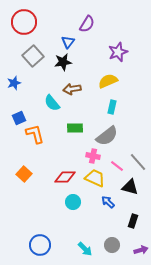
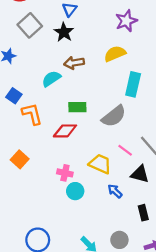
black star: (63, 62) -> (64, 32), turned -30
cyan semicircle: (52, 103) -> (51, 79), turned 96
cyan rectangle: (112, 107) -> (133, 84), moved, size x1.5
blue square: (19, 118) -> (14, 96), turned -32
pink cross: (93, 156) -> (65, 173), moved
red diamond: (65, 177) -> (65, 131), moved
black rectangle: (133, 221) -> (143, 213), turned -32

